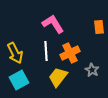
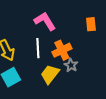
gray star: (92, 70) -> (71, 65), moved

